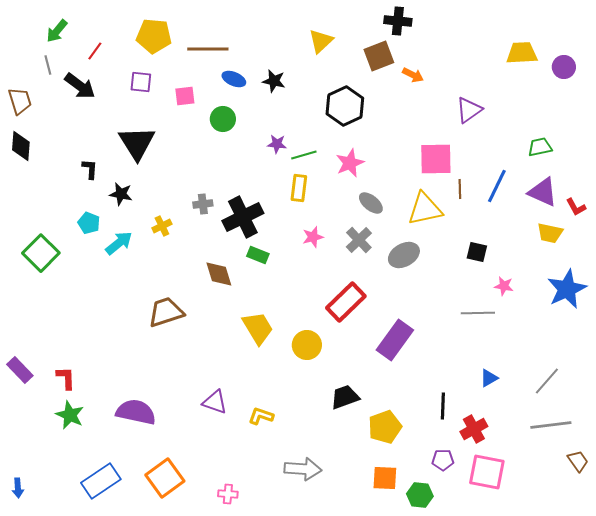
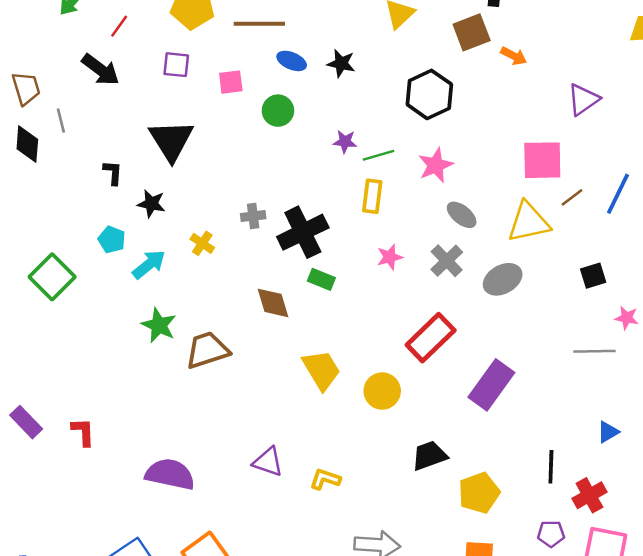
gray line: (48, 65) -> (61, 121), moved
brown line: (460, 189) -> (572, 197), turned 54
yellow cross: (162, 226) -> (202, 243), turned -30
black square: (477, 252) -> (593, 276), turned -30
green star: (70, 415) -> (159, 325), moved

